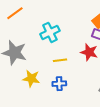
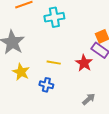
cyan cross: (50, 32) -> (54, 17), moved

